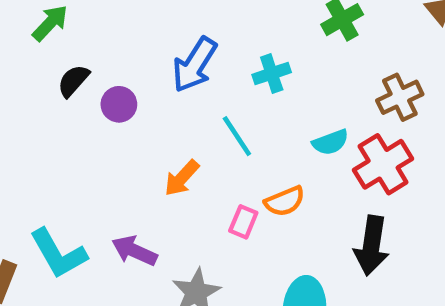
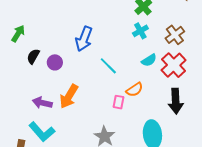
cyan cross: (272, 74) -> (140, 31), moved
orange arrow: (182, 178) -> (69, 96), moved, size x1.4
purple arrow: (134, 251) -> (42, 103), moved

